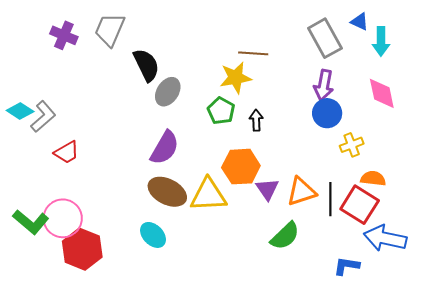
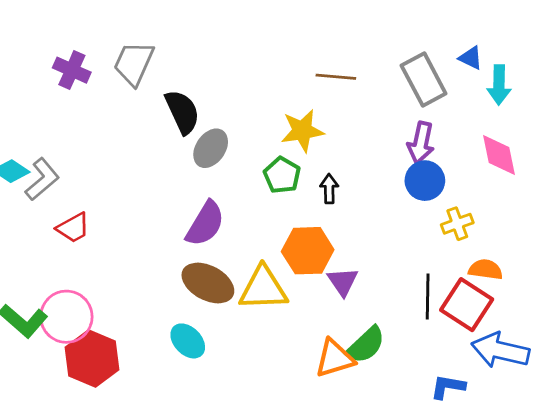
brown line: (253, 53) -> (336, 77), moved
orange triangle: (301, 192) -> (335, 358), moved

